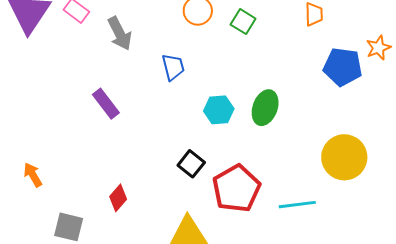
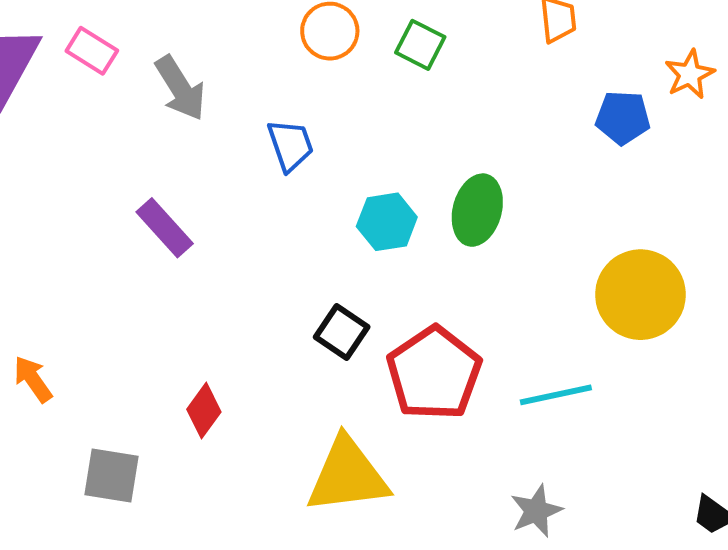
blue pentagon: (343, 67) -> (623, 118), size x0.7

